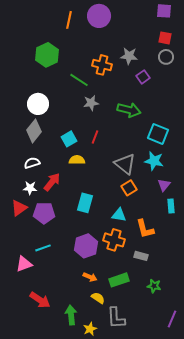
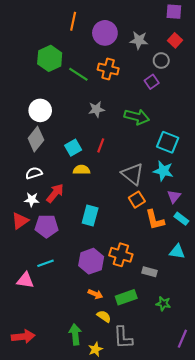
purple circle: (99, 16) -> (105, 33), moved
red square: (165, 38) -> (175, 40), turned 32
gray star: (129, 56) -> (139, 40), moved
gray circle: (166, 57) -> (161, 61), moved
green line: (79, 80) -> (78, 74), moved
cyan rectangle: (171, 206) -> (181, 219), turned -48
cyan triangle: (119, 215) -> (177, 252), moved
orange L-shape: (145, 229) -> (155, 220), moved
pink triangle: (24, 264) -> (25, 280), turned 30
red arrow: (40, 300) -> (23, 337), moved, turned -40

